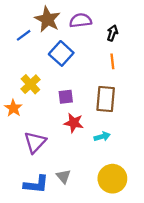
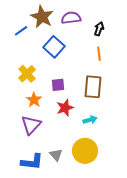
orange star: (13, 108) -> (34, 100), moved
red star: (74, 123) -> (65, 108), turned -30
yellow circle: (112, 179) -> (85, 151), moved

